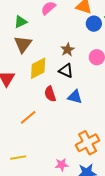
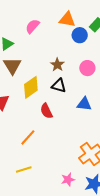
blue triangle: (75, 97) -> (84, 104), moved
yellow line: (18, 158) -> (24, 170), moved

